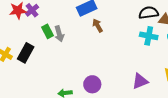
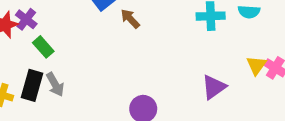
green rectangle: (47, 31) -> (43, 47), moved
gray arrow: (59, 34) -> (55, 84), moved

